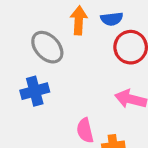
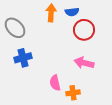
gray ellipse: (47, 47) -> (15, 28), moved

